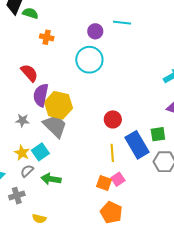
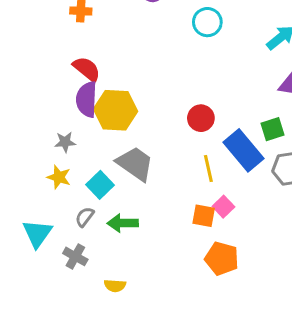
cyan circle: (89, 60) -> (207, 22), moved, size x0.7
red semicircle: (29, 73) -> (87, 69), moved
gray trapezoid: (55, 126) -> (135, 164), moved
yellow star: (22, 153) -> (59, 177), moved
gray cross: (17, 196) -> (75, 256), turned -35

